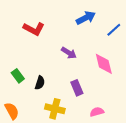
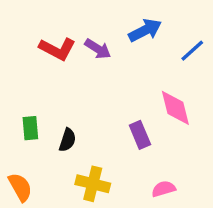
purple arrow: (69, 53) -> (98, 49), moved
green rectangle: (18, 76) -> (30, 128), turned 32
purple rectangle: (77, 88) -> (140, 135), moved

